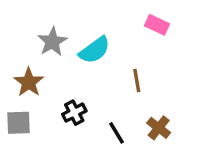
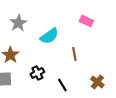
gray star: (52, 42) -> (18, 23), moved
brown cross: (159, 128) -> (97, 82), moved

